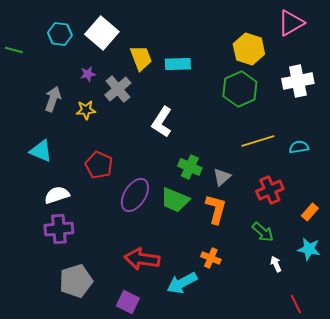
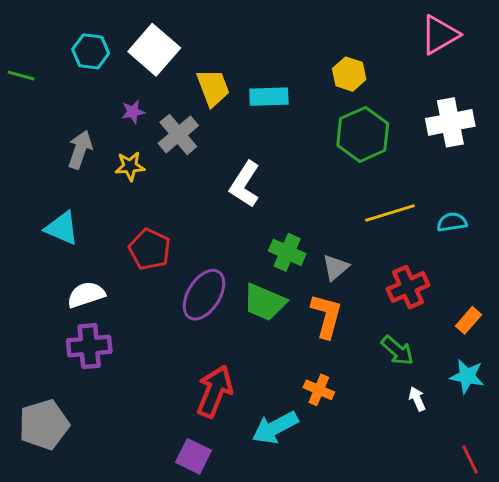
yellow hexagon: (249, 49) -> (349, 74), moved, size x0.7
red arrow: (142, 259) -> (215, 391), turned 104
gray pentagon: (76, 281) -> (44, 425), moved
red line: (296, 304) -> (470, 459), moved

